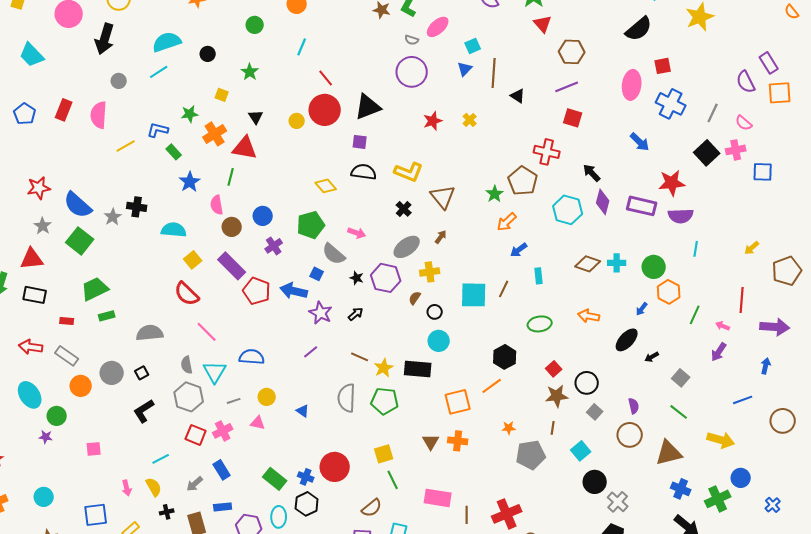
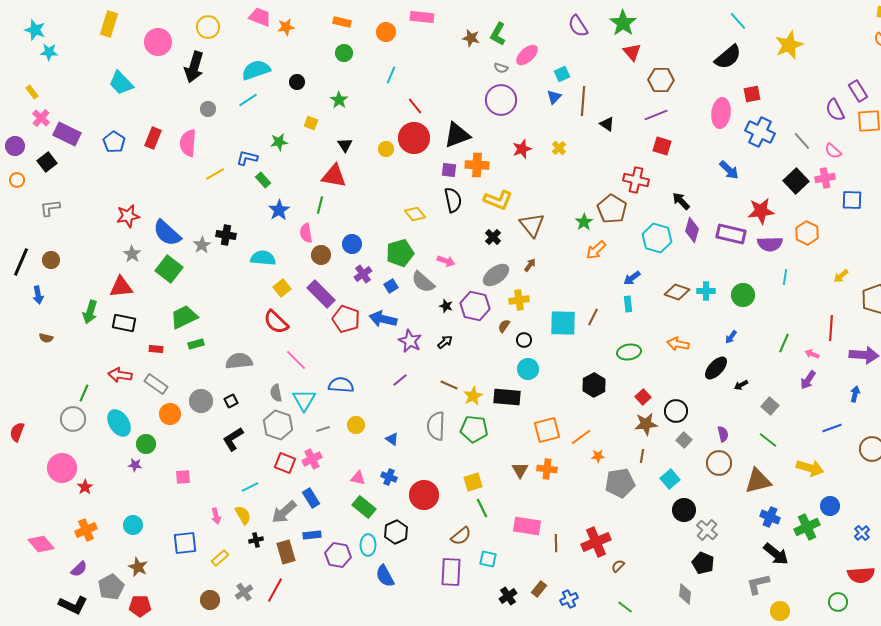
gray line: (713, 113) -> (802, 141), turned -66
orange cross: (215, 134) -> (477, 165), moved, turned 35
black semicircle: (364, 172) -> (453, 200), turned 70
blue arrow: (519, 250) -> (632, 278), moved
blue square: (317, 274) -> (391, 286), moved, turned 32
orange hexagon: (669, 292) -> (807, 233), moved
orange line: (492, 386) -> (581, 437), moved
pink triangle: (258, 423) -> (358, 478), moved
blue cross: (306, 477) -> (389, 477), moved
gray arrow: (195, 484) -> (284, 512), size x1.5

